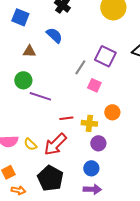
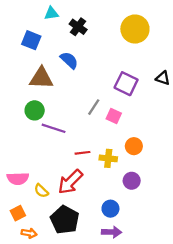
brown triangle: (29, 51) -> (41, 78), size x1.6
gray line: (80, 67) -> (94, 107), moved
purple circle: (98, 143) -> (132, 181), moved
yellow semicircle: (30, 144) -> (41, 191), moved

